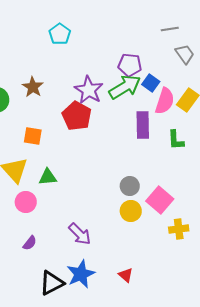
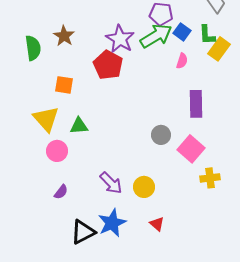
pink semicircle: (165, 101) -> (182, 61), moved, size x0.6
purple rectangle: (143, 125) -> (196, 104), moved
green L-shape: (176, 140) -> (207, 35), moved
yellow circle: (131, 211) -> (144, 187), moved

